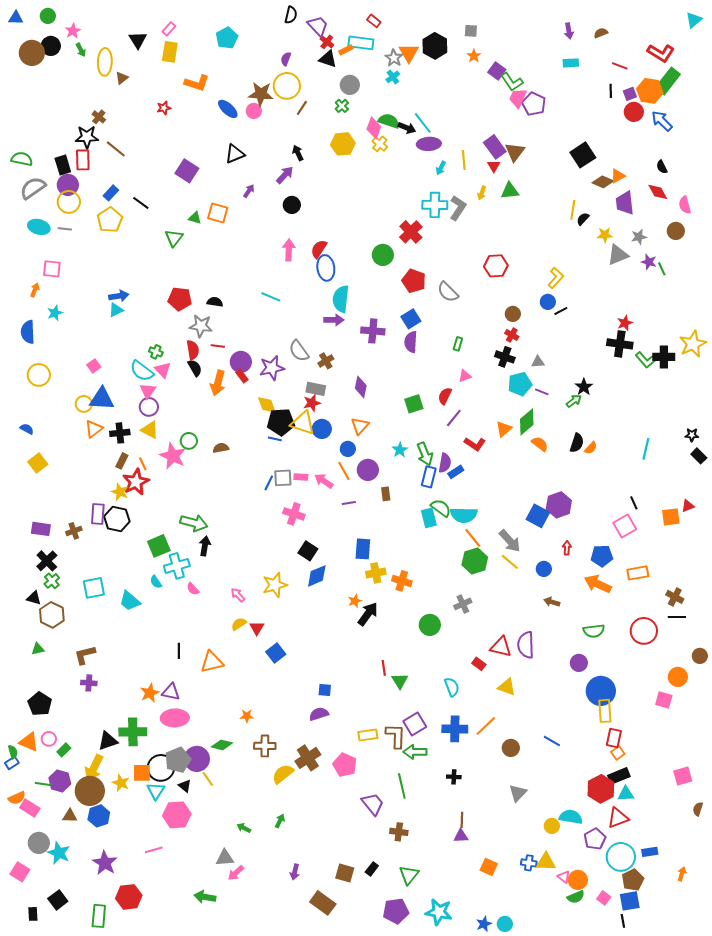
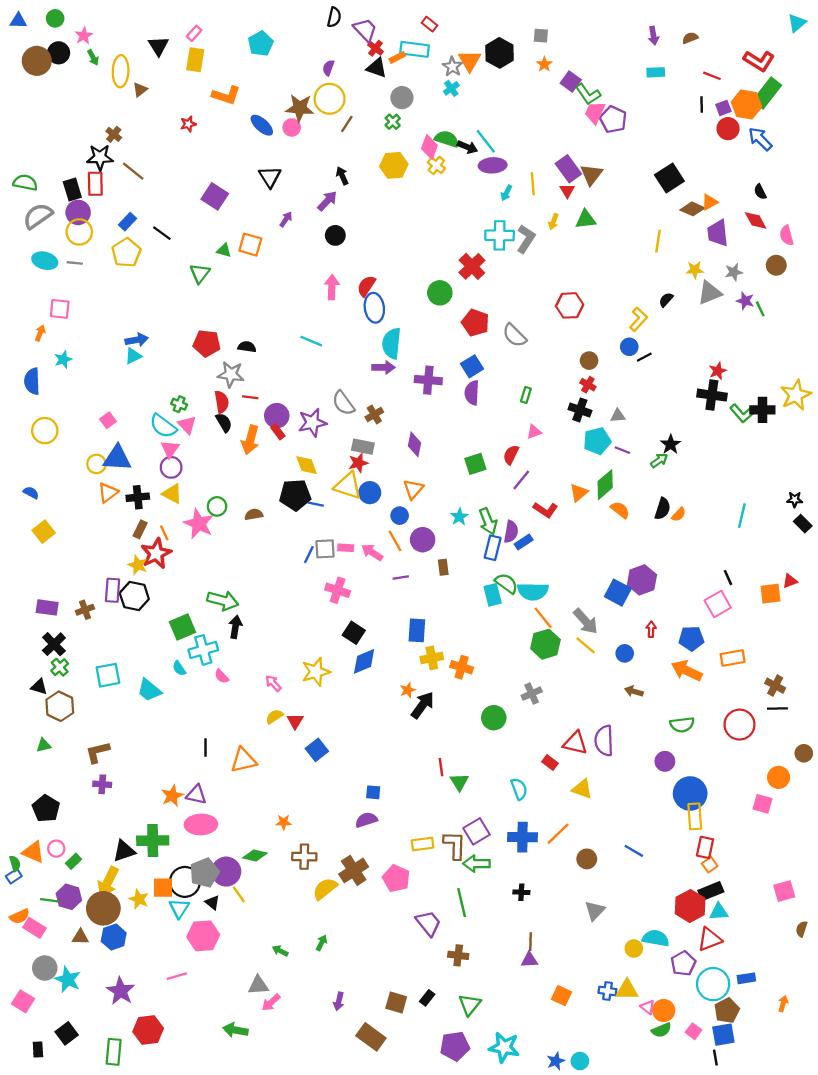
black triangle: (235, 154) -> (270, 177), turned -40
black semicircle: (583, 219) -> (666, 300), moved
black pentagon: (281, 422) -> (295, 495), moved

